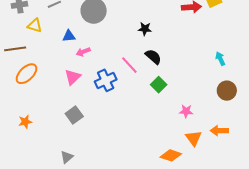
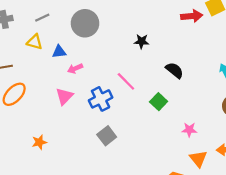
yellow triangle: (35, 26) -> (35, 42), moved
black semicircle: (153, 57) -> (175, 70), moved
gray square: (74, 115) -> (107, 136), moved
orange star: (25, 122) -> (39, 142), moved

